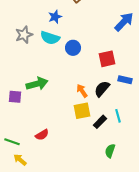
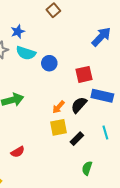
blue star: (55, 17) -> (18, 32), moved
blue rectangle: (125, 80) -> (102, 96), size x1.5
orange arrow: (82, 91) -> (58, 107), turned -104
cyan line: (118, 116) -> (105, 132), moved

